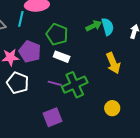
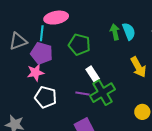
green arrow: (94, 26) -> (115, 32), turned -70
purple pentagon: (30, 52) -> (42, 53), moved
white rectangle: (62, 57) -> (93, 74), moved, turned 42

